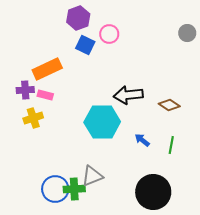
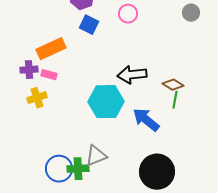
pink circle: (109, 34) -> (128, 14), moved
blue arrow: (142, 140) -> (146, 120), size x1.8
green line: (171, 145) -> (175, 100), moved

